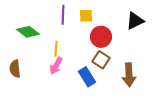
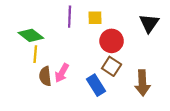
black triangle: (135, 21) -> (149, 23), turned -30
yellow line: (56, 49) -> (35, 54), moved
brown semicircle: (15, 69) -> (45, 76), moved

